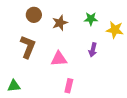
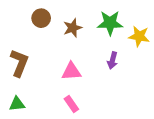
green star: (91, 19) -> (110, 23), size x1.5
brown L-shape: (28, 47) -> (19, 63), moved
pink rectangle: (69, 86) -> (71, 104), moved, turned -48

